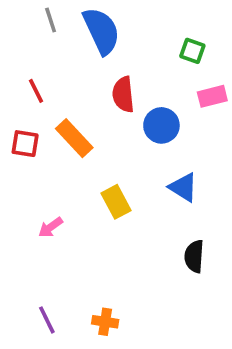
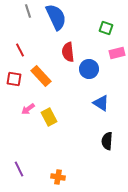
yellow rectangle: (116, 202) -> (49, 117), moved
pink arrow: (51, 227) -> (28, 109), moved
purple line: (47, 320) -> (19, 169), moved

